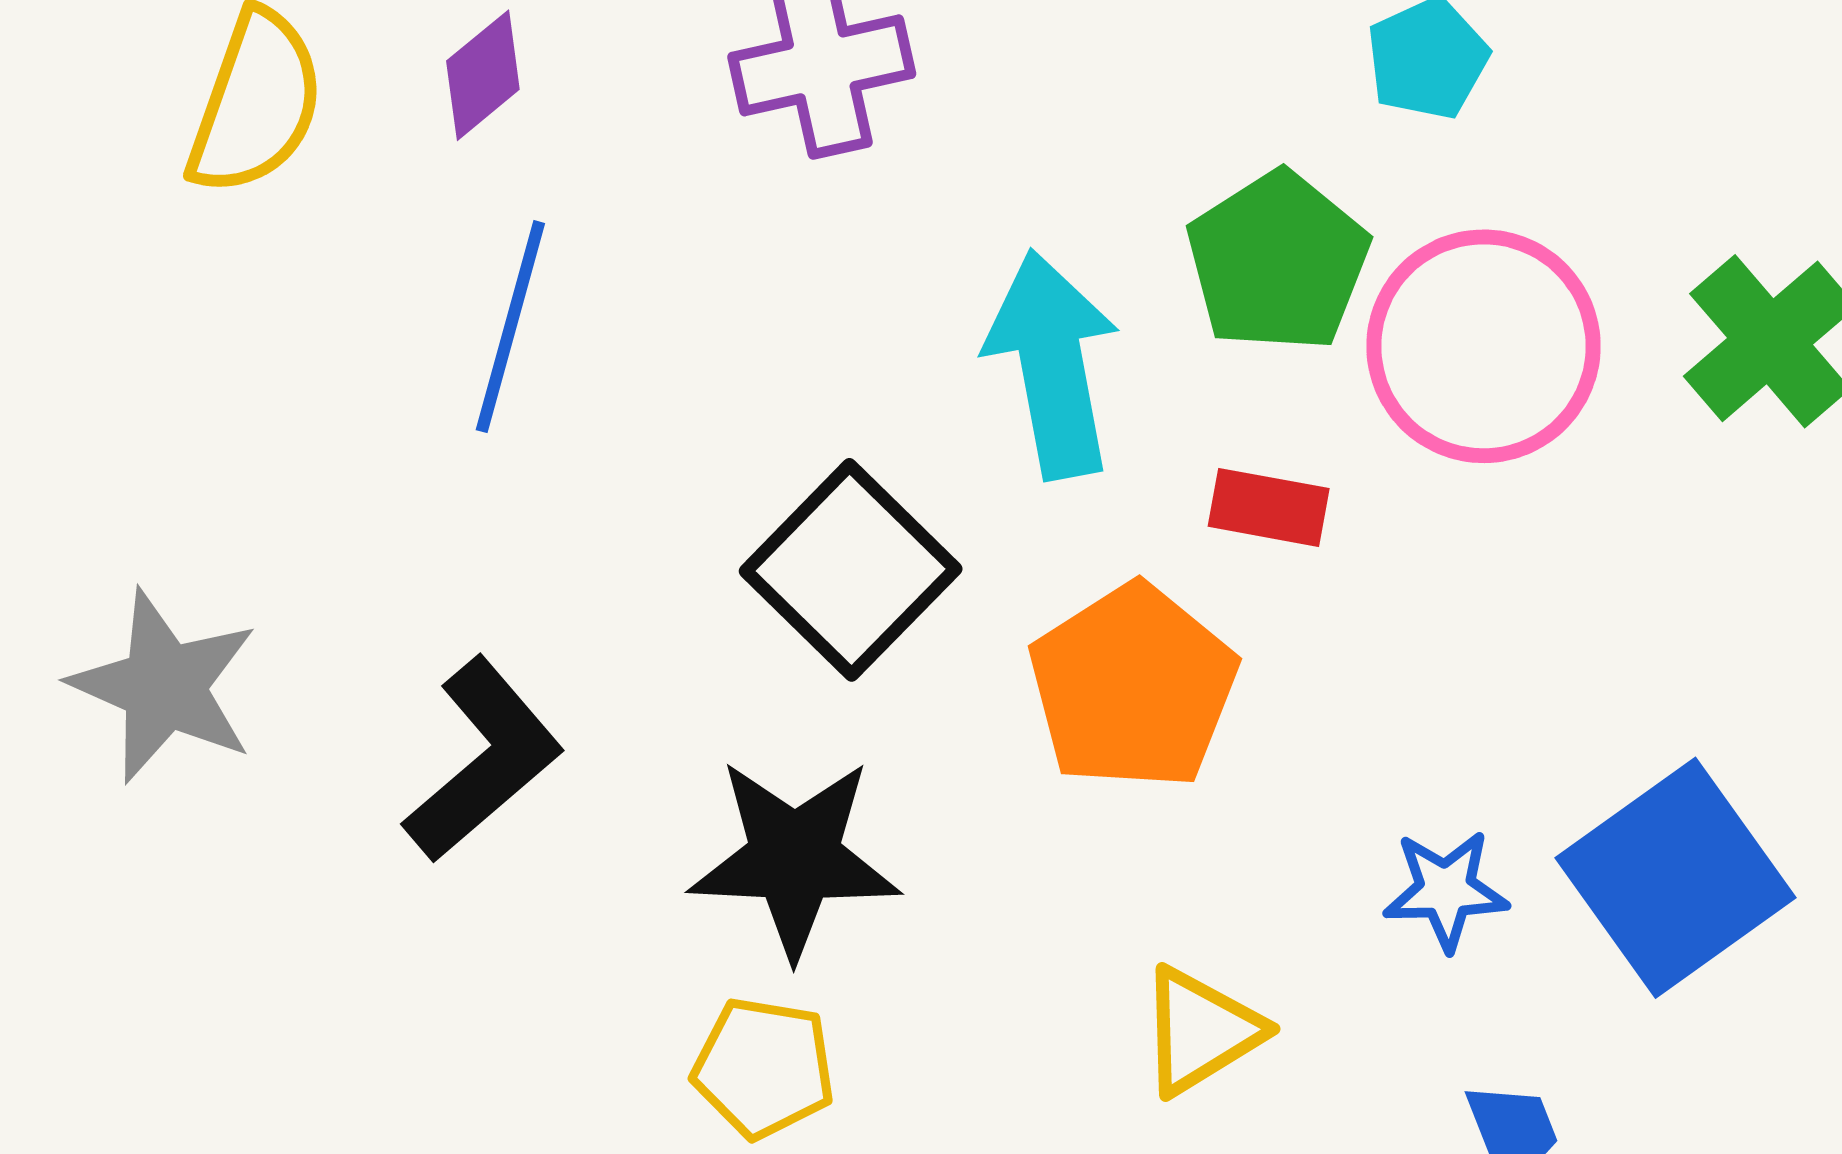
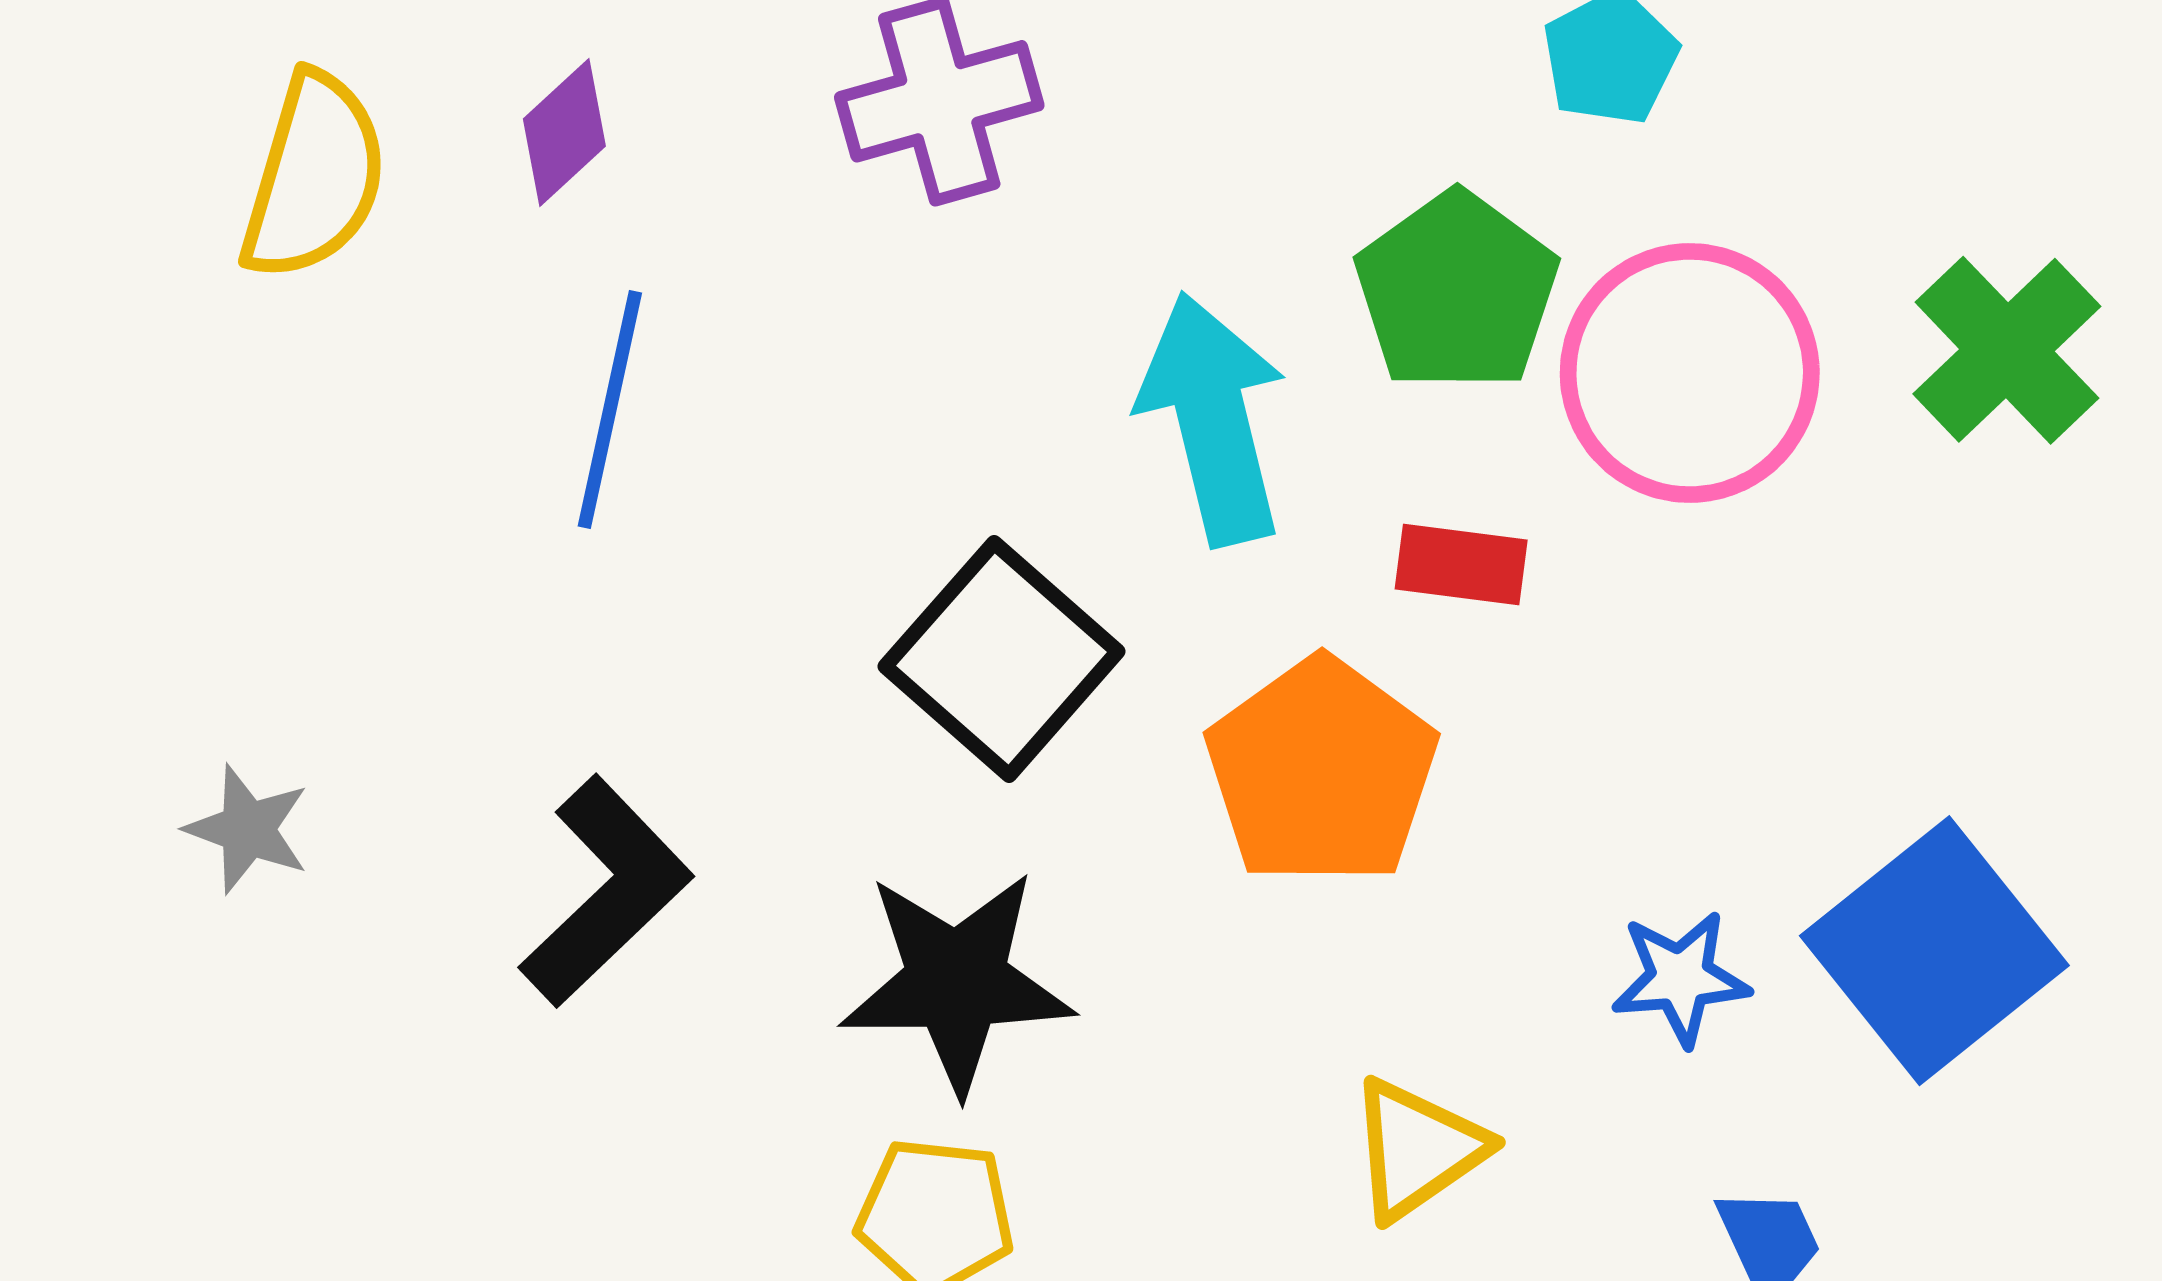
gray star: (164, 686) -> (248, 829), size x0.6

